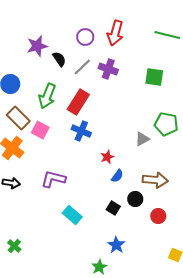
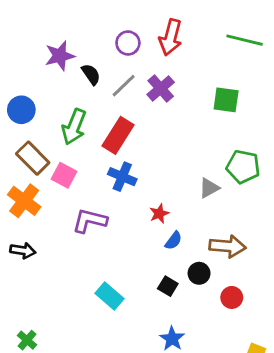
purple cross: (108, 69) -> (161, 88), turned 30
purple L-shape: (53, 179) -> (90, 221), moved

